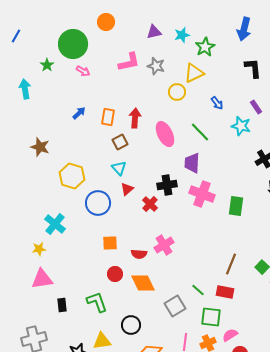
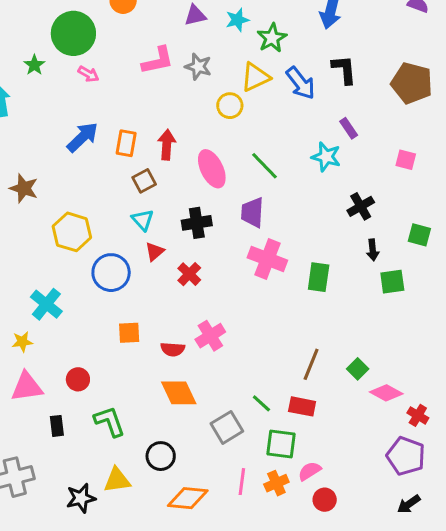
blue arrow: (217, 103) -> (301, 83), moved, size x1.6
blue arrow: (79, 113) -> (82, 137), size x1.6
black cross: (167, 185) -> (197, 223), moved
red circle: (115, 274) -> (78, 379), moved

